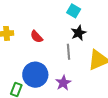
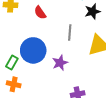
black star: (79, 33) -> (93, 11), moved

